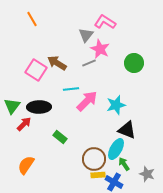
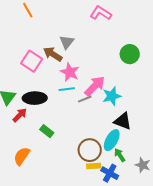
gray triangle: (86, 35) -> (67, 42), moved
pink star: (100, 49) -> (70, 72), moved
gray line: (89, 63) -> (85, 99), moved
cyan line: (71, 89) -> (67, 89), moved
pink arrow: (87, 101) -> (95, 86), moved
green rectangle: (60, 137) -> (47, 131), moved

